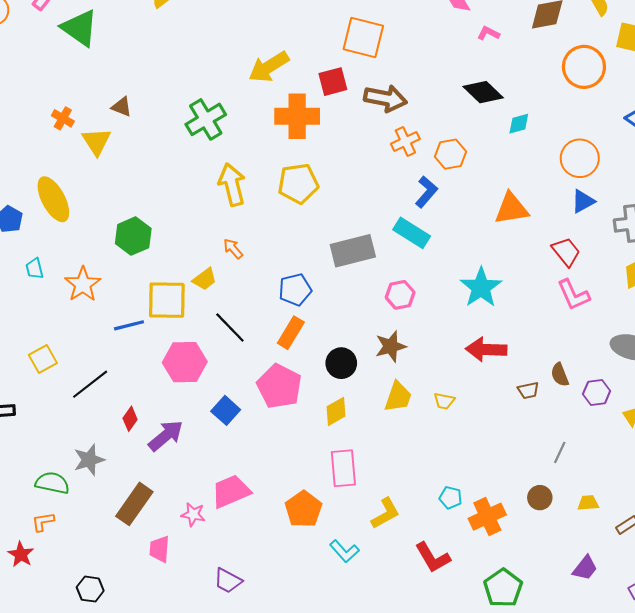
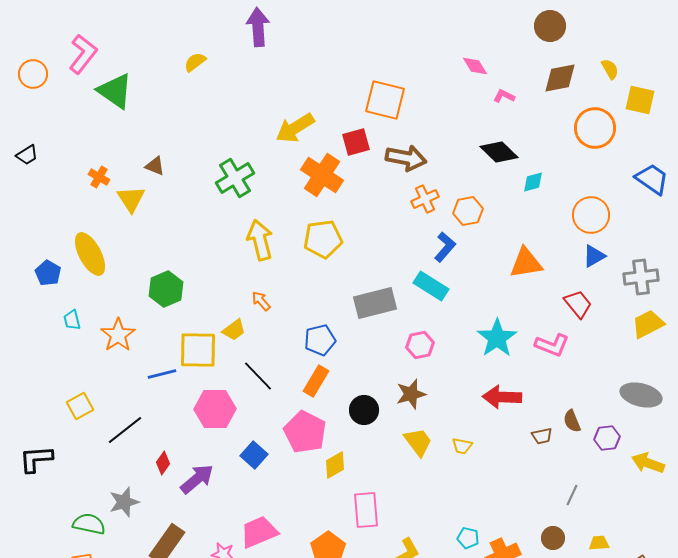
orange cross: (297, 116) -> (322, 175), turned 33
pink L-shape: (573, 295) -> (552, 345), moved, turned -44
yellow trapezoid: (398, 397) -> (418, 442), turned -56
yellow diamond: (336, 411) -> (335, 465), moved

